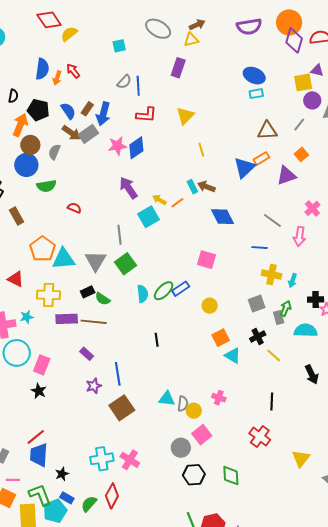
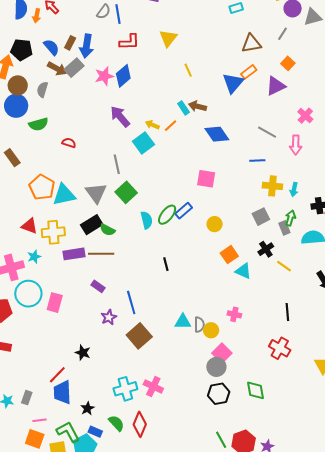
red triangle: (16, 279) -> (29, 226), moved
black rectangle: (88, 292) -> (92, 225), size x1.5
black star: (39, 391) -> (83, 353), moved
gray circle: (181, 448) -> (216, 367), moved
green semicircle: (89, 504) -> (116, 423), moved, turned 102

